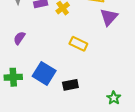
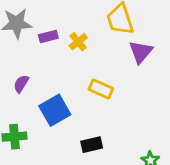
blue square: (44, 73) -> (55, 110), moved, turned 30

